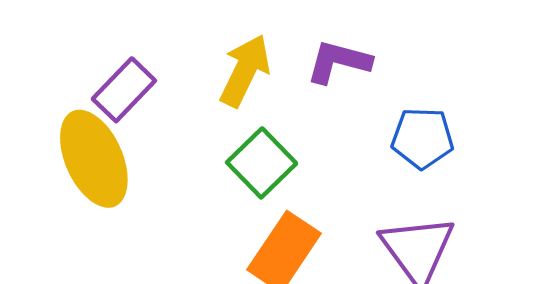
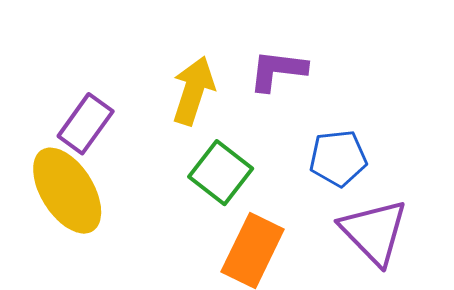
blue pentagon: (422, 138) -> (338, 158), moved

